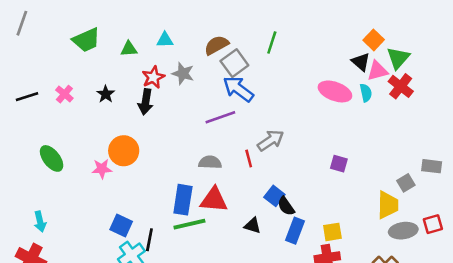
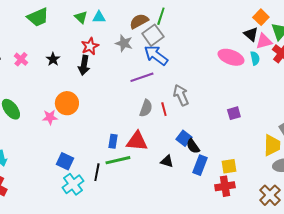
green line: (272, 43) -> (161, 16), moved
green triangle: (129, 49) -> (81, 17), moved, turned 48
gray star: (183, 73) -> (124, 43), moved
gray arrow: (271, 140) -> (181, 95), turned -80
gray semicircle: (210, 162) -> (146, 108), moved, turned 108
purple square: (339, 164) -> (234, 113), turned -32
blue rectangle: (183, 200) -> (113, 141), size x0.6
black line: (149, 240) -> (97, 172), moved

